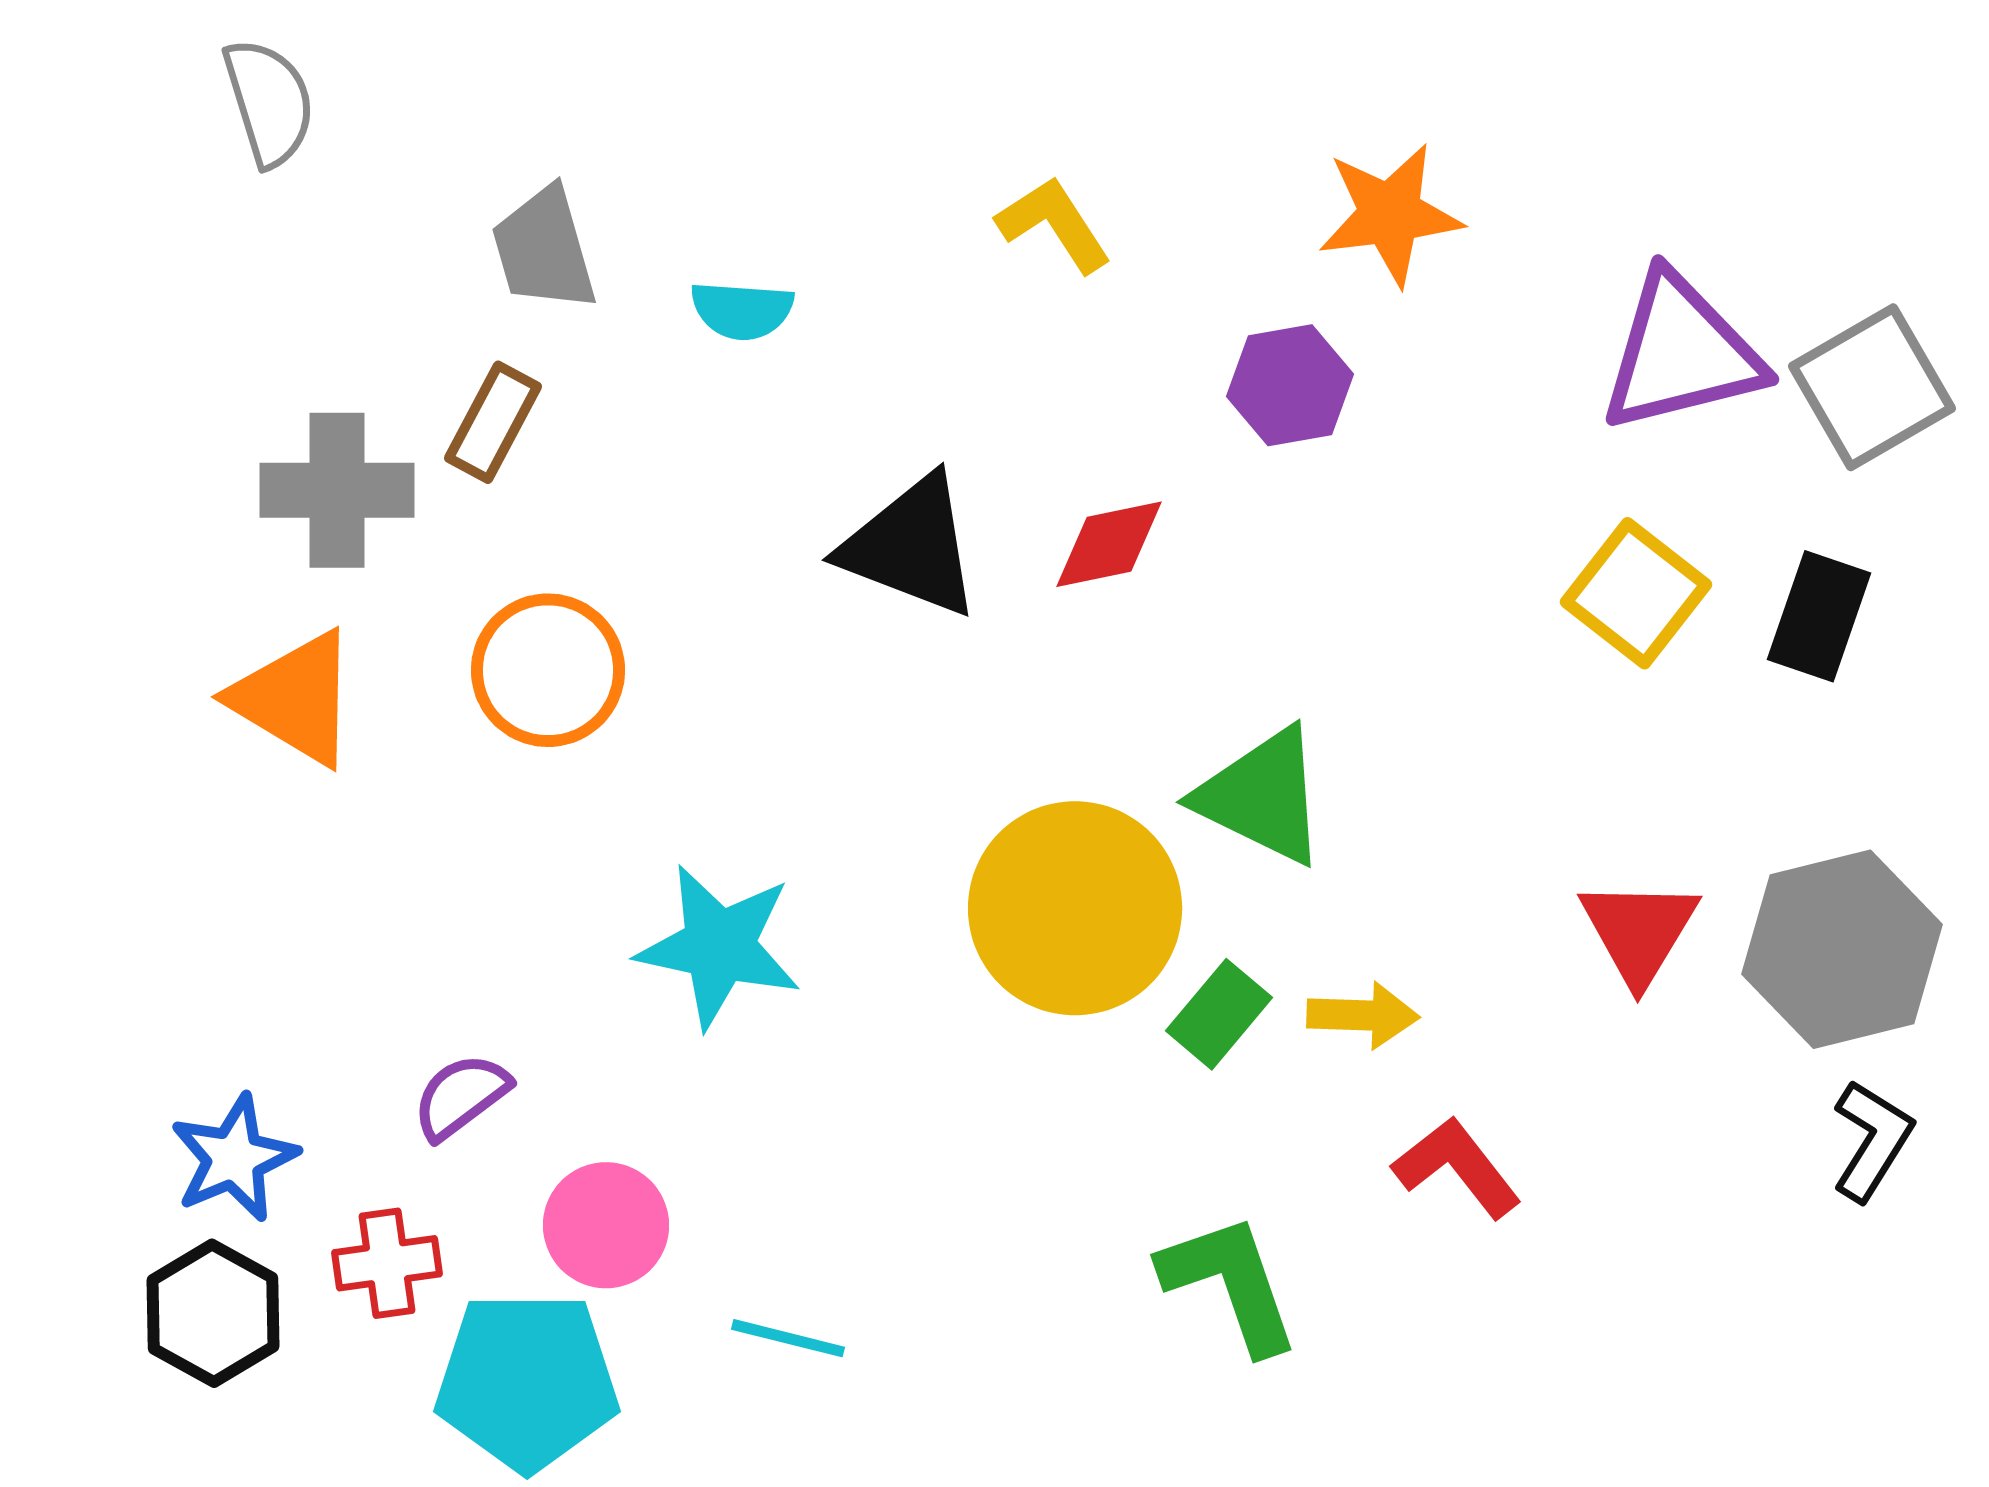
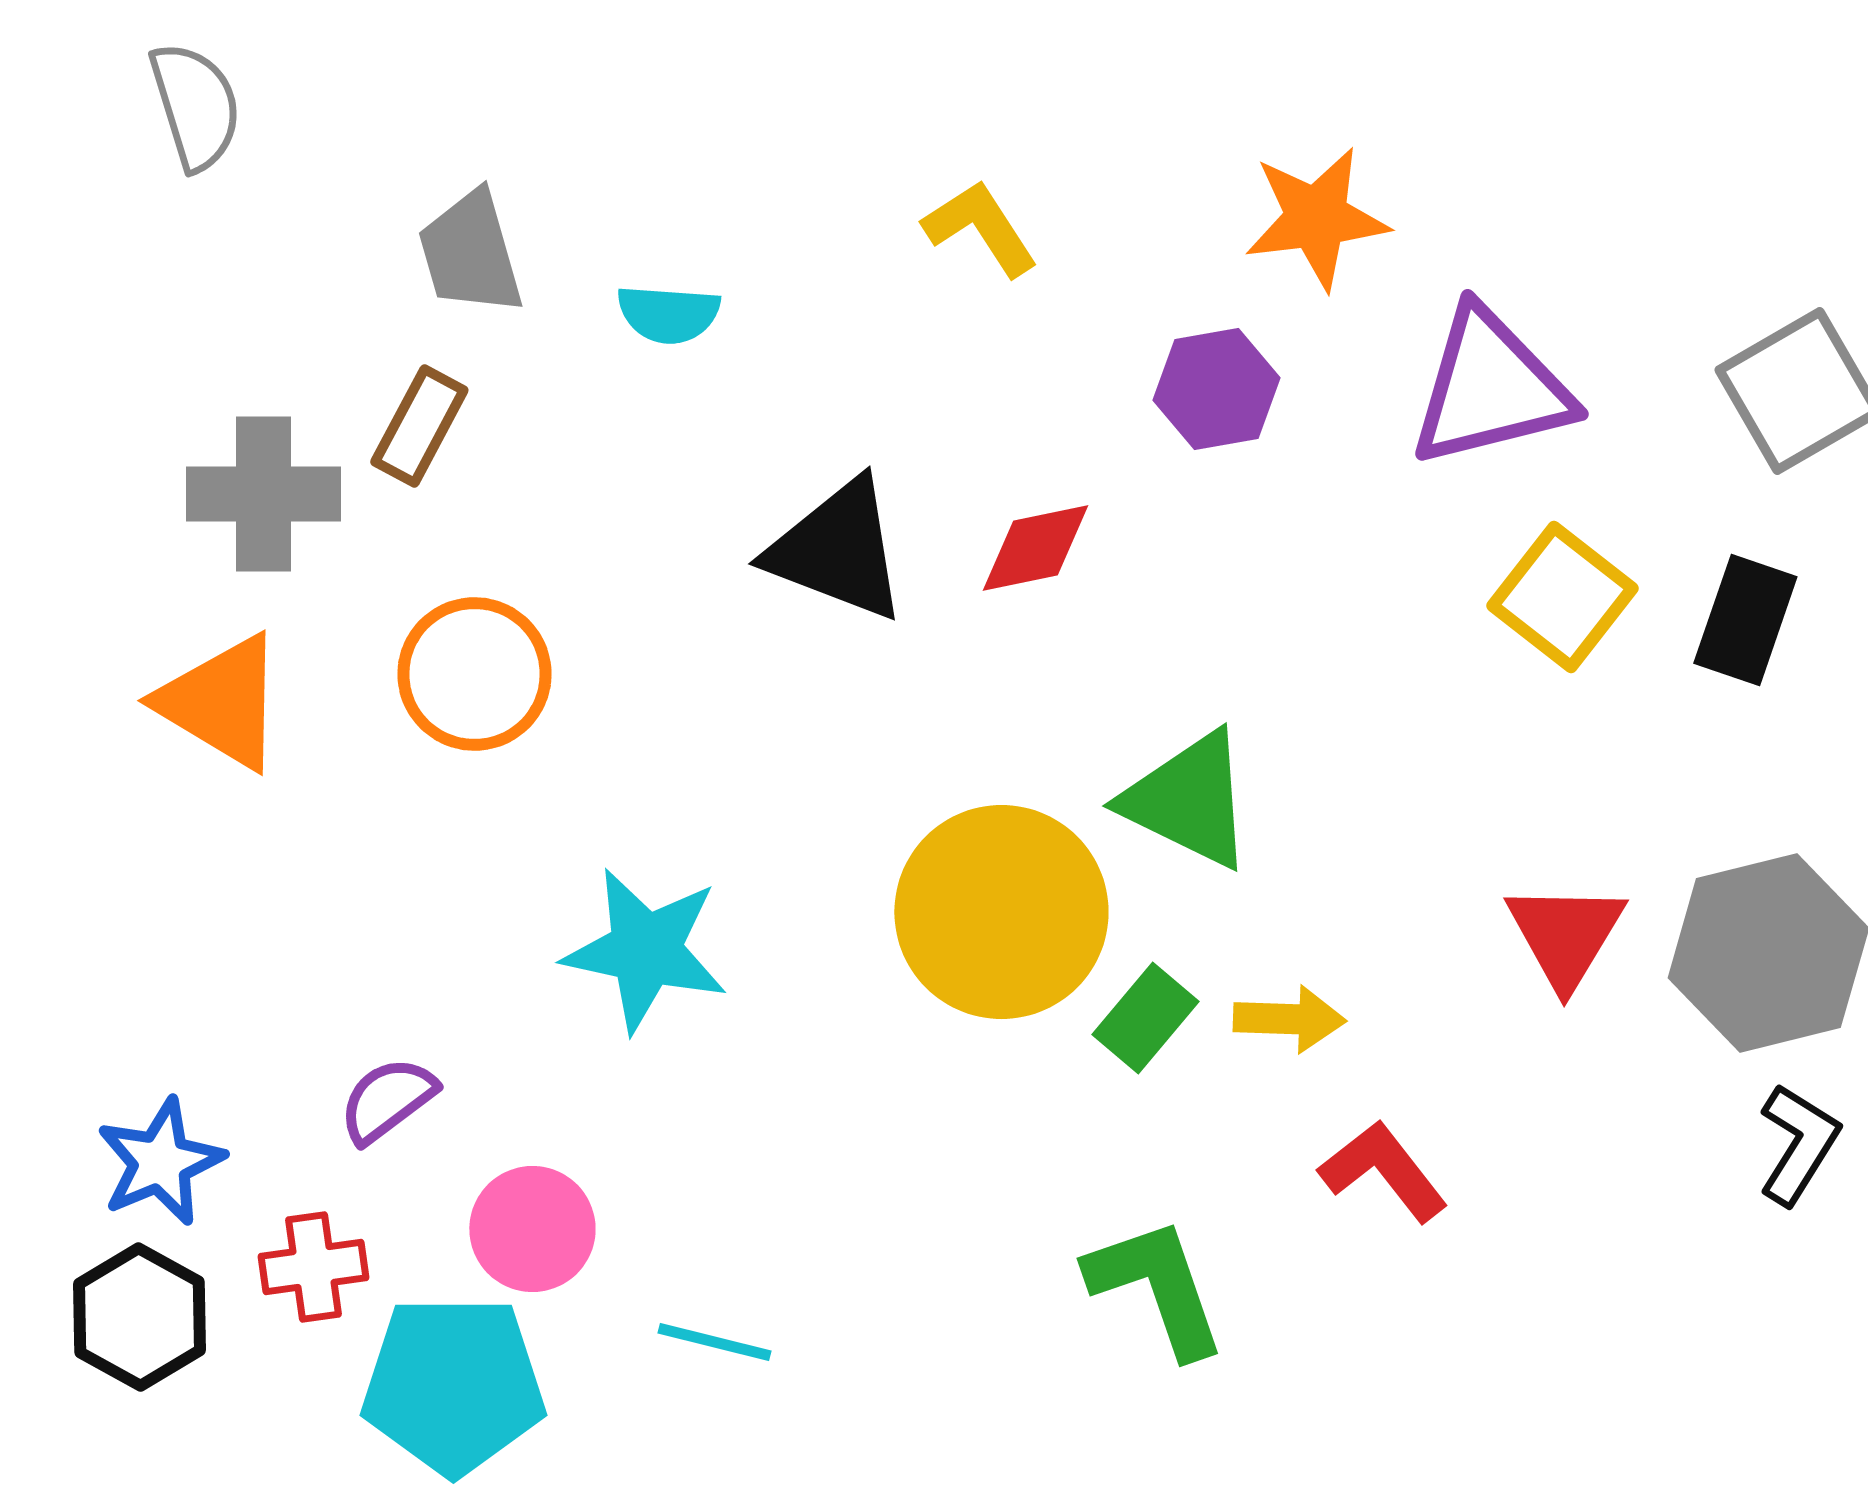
purple triangle: (1681, 353) -> (1490, 388), moved

